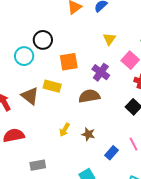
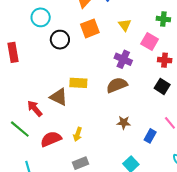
cyan circle: (24, 56) -> (41, 17), moved
orange square: (69, 62) -> (90, 28), moved
yellow arrow: (65, 130) -> (78, 134), moved

